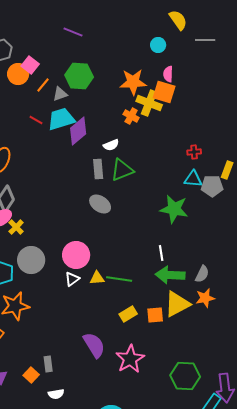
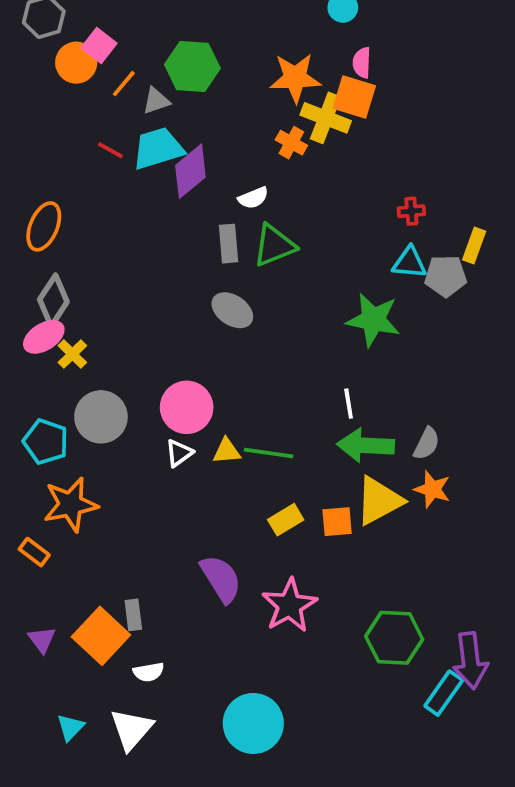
orange star: (205, 298) -> (432, 489), turned 30
orange square: (31, 375) -> (101, 636), size x1.8

